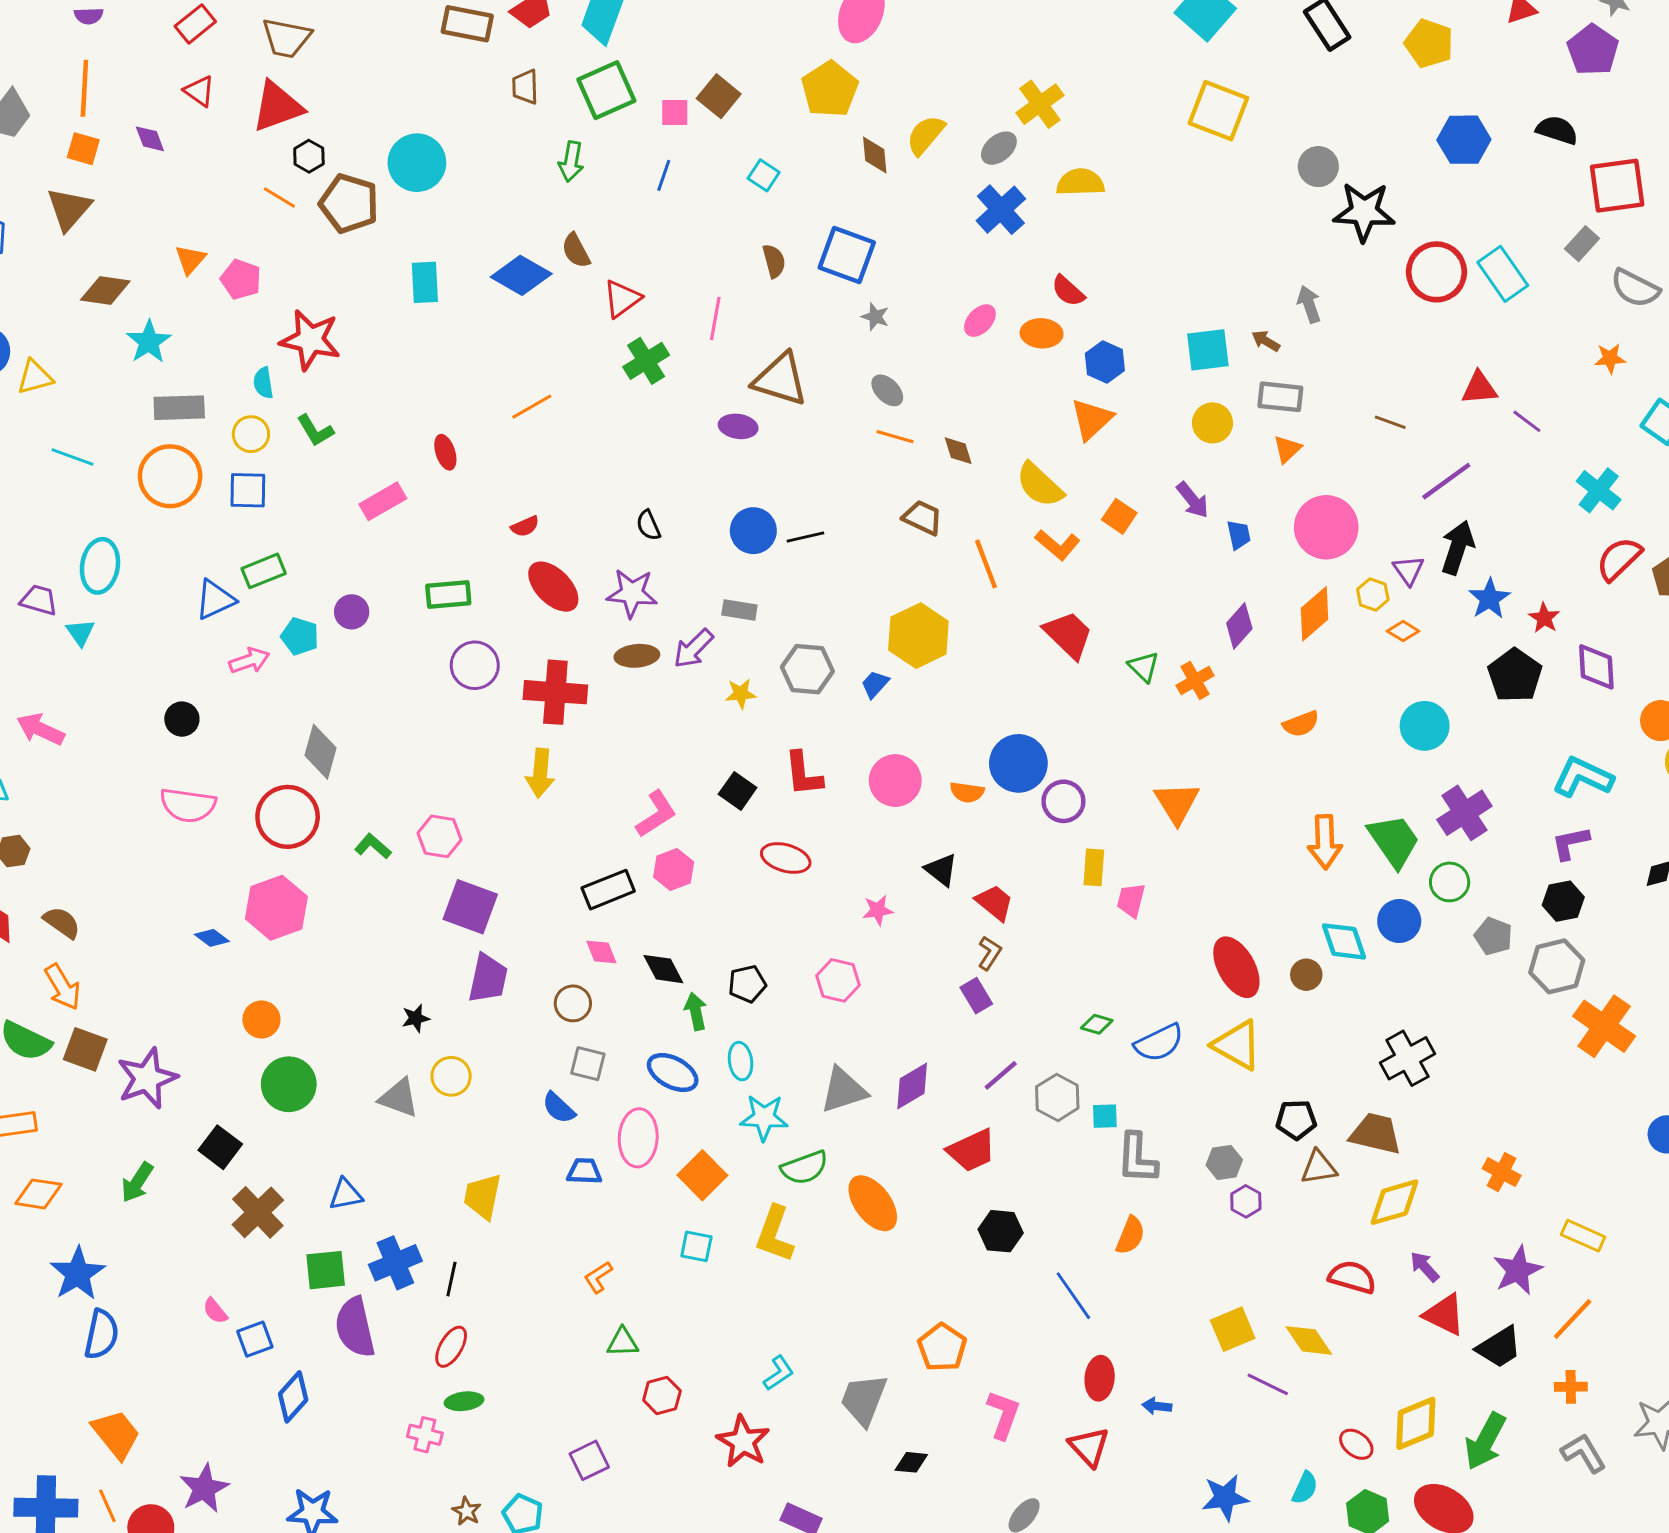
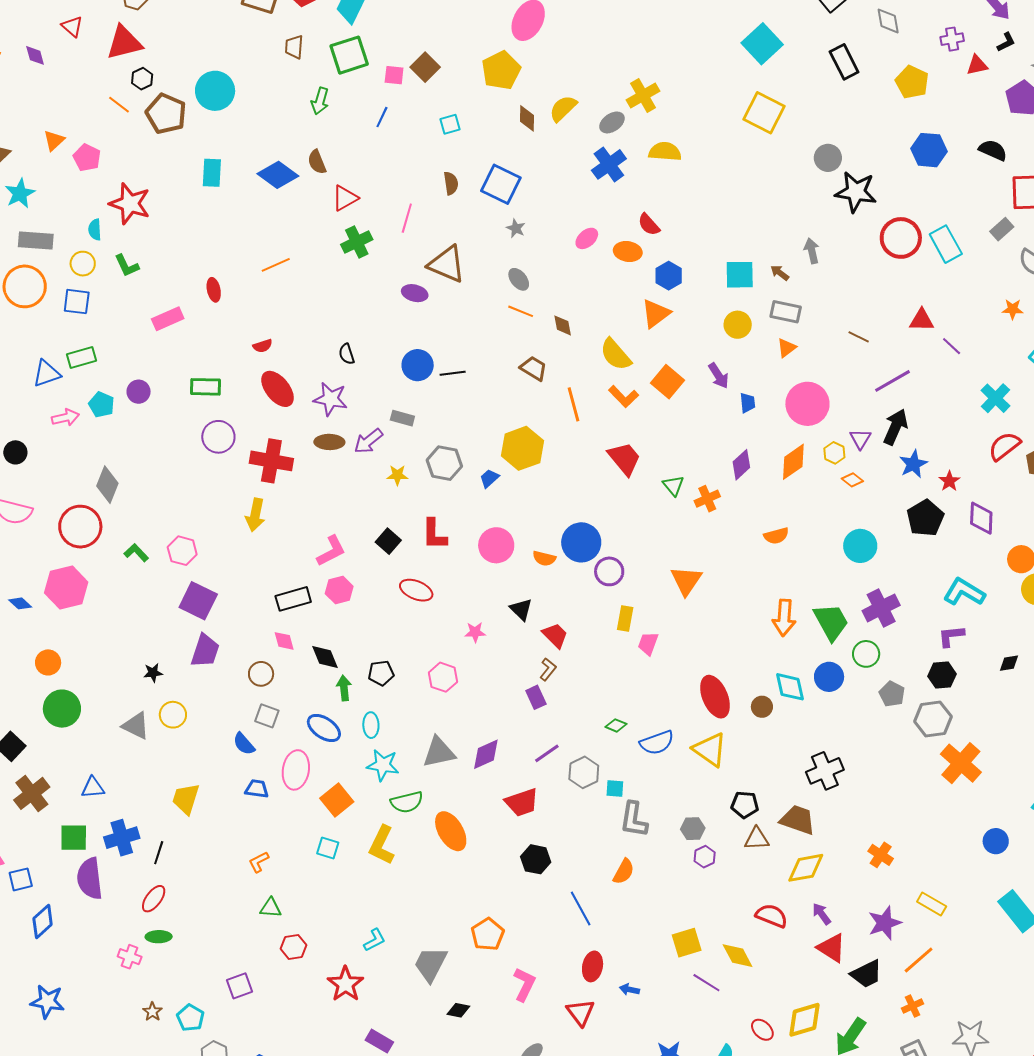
cyan square: (764, 175) -> (450, 124), turned 35
orange square: (1119, 516) -> (668, 382), size x1.4
orange cross: (1571, 1387) -> (912, 1006), turned -30

